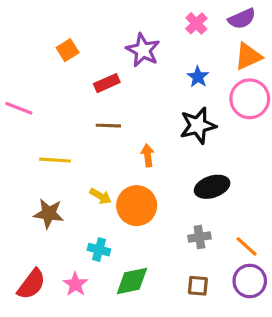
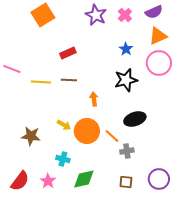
orange square: (68, 50) -> (43, 15), moved, size x1.6
purple star: (143, 50) -> (96, 15), moved
yellow line: (55, 160) -> (41, 82), moved
orange line: (247, 246) -> (112, 136), moved

